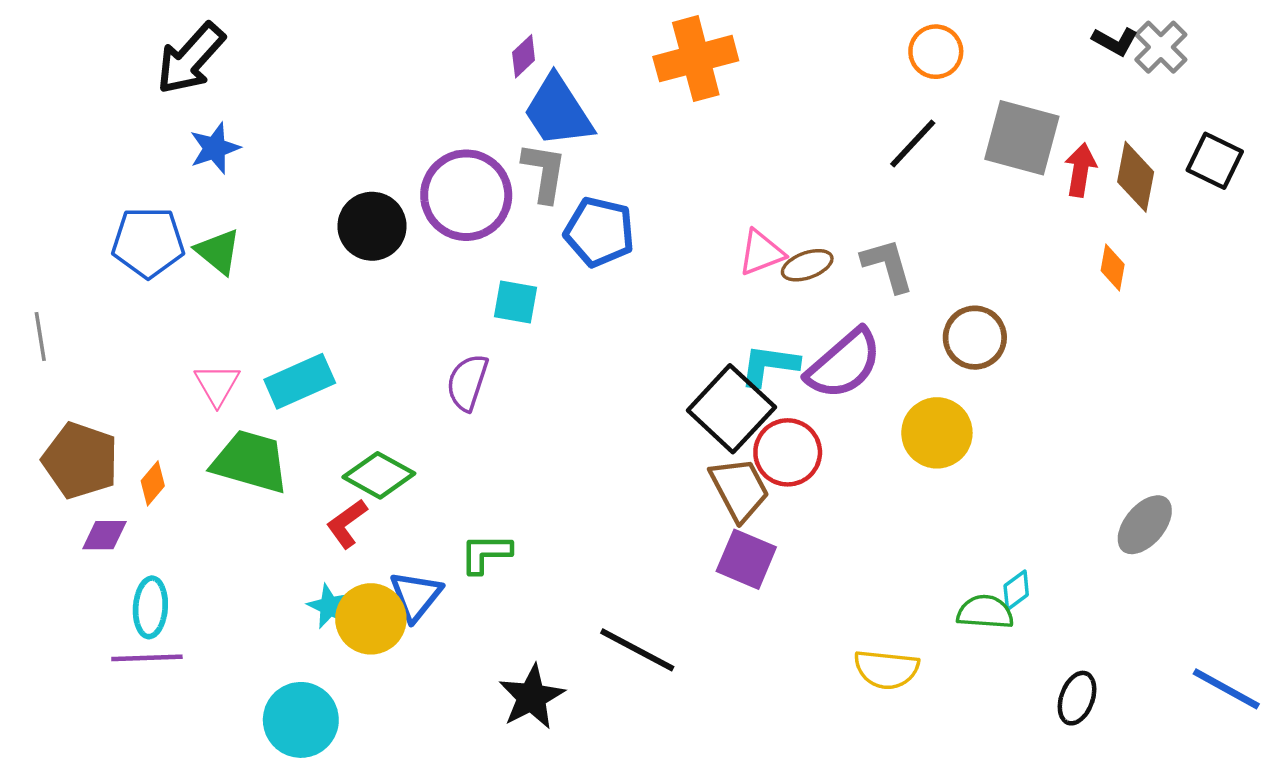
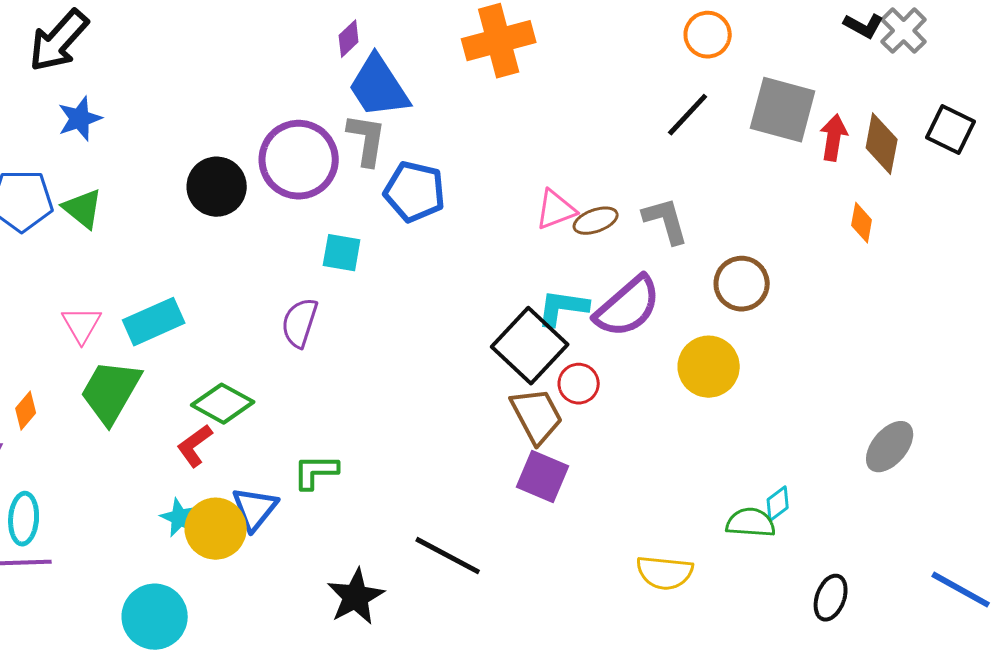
red circle: (788, 452) -> (579, 384), size x0.7
green trapezoid: (250, 462) -> (111, 392), turned -76

